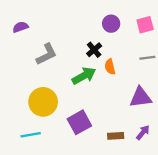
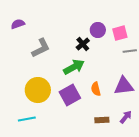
purple circle: (111, 24) -> (98, 30), moved
pink square: (145, 25) -> (120, 33), moved
orange semicircle: (110, 67) -> (96, 89), moved
purple square: (79, 122) -> (70, 95), moved

